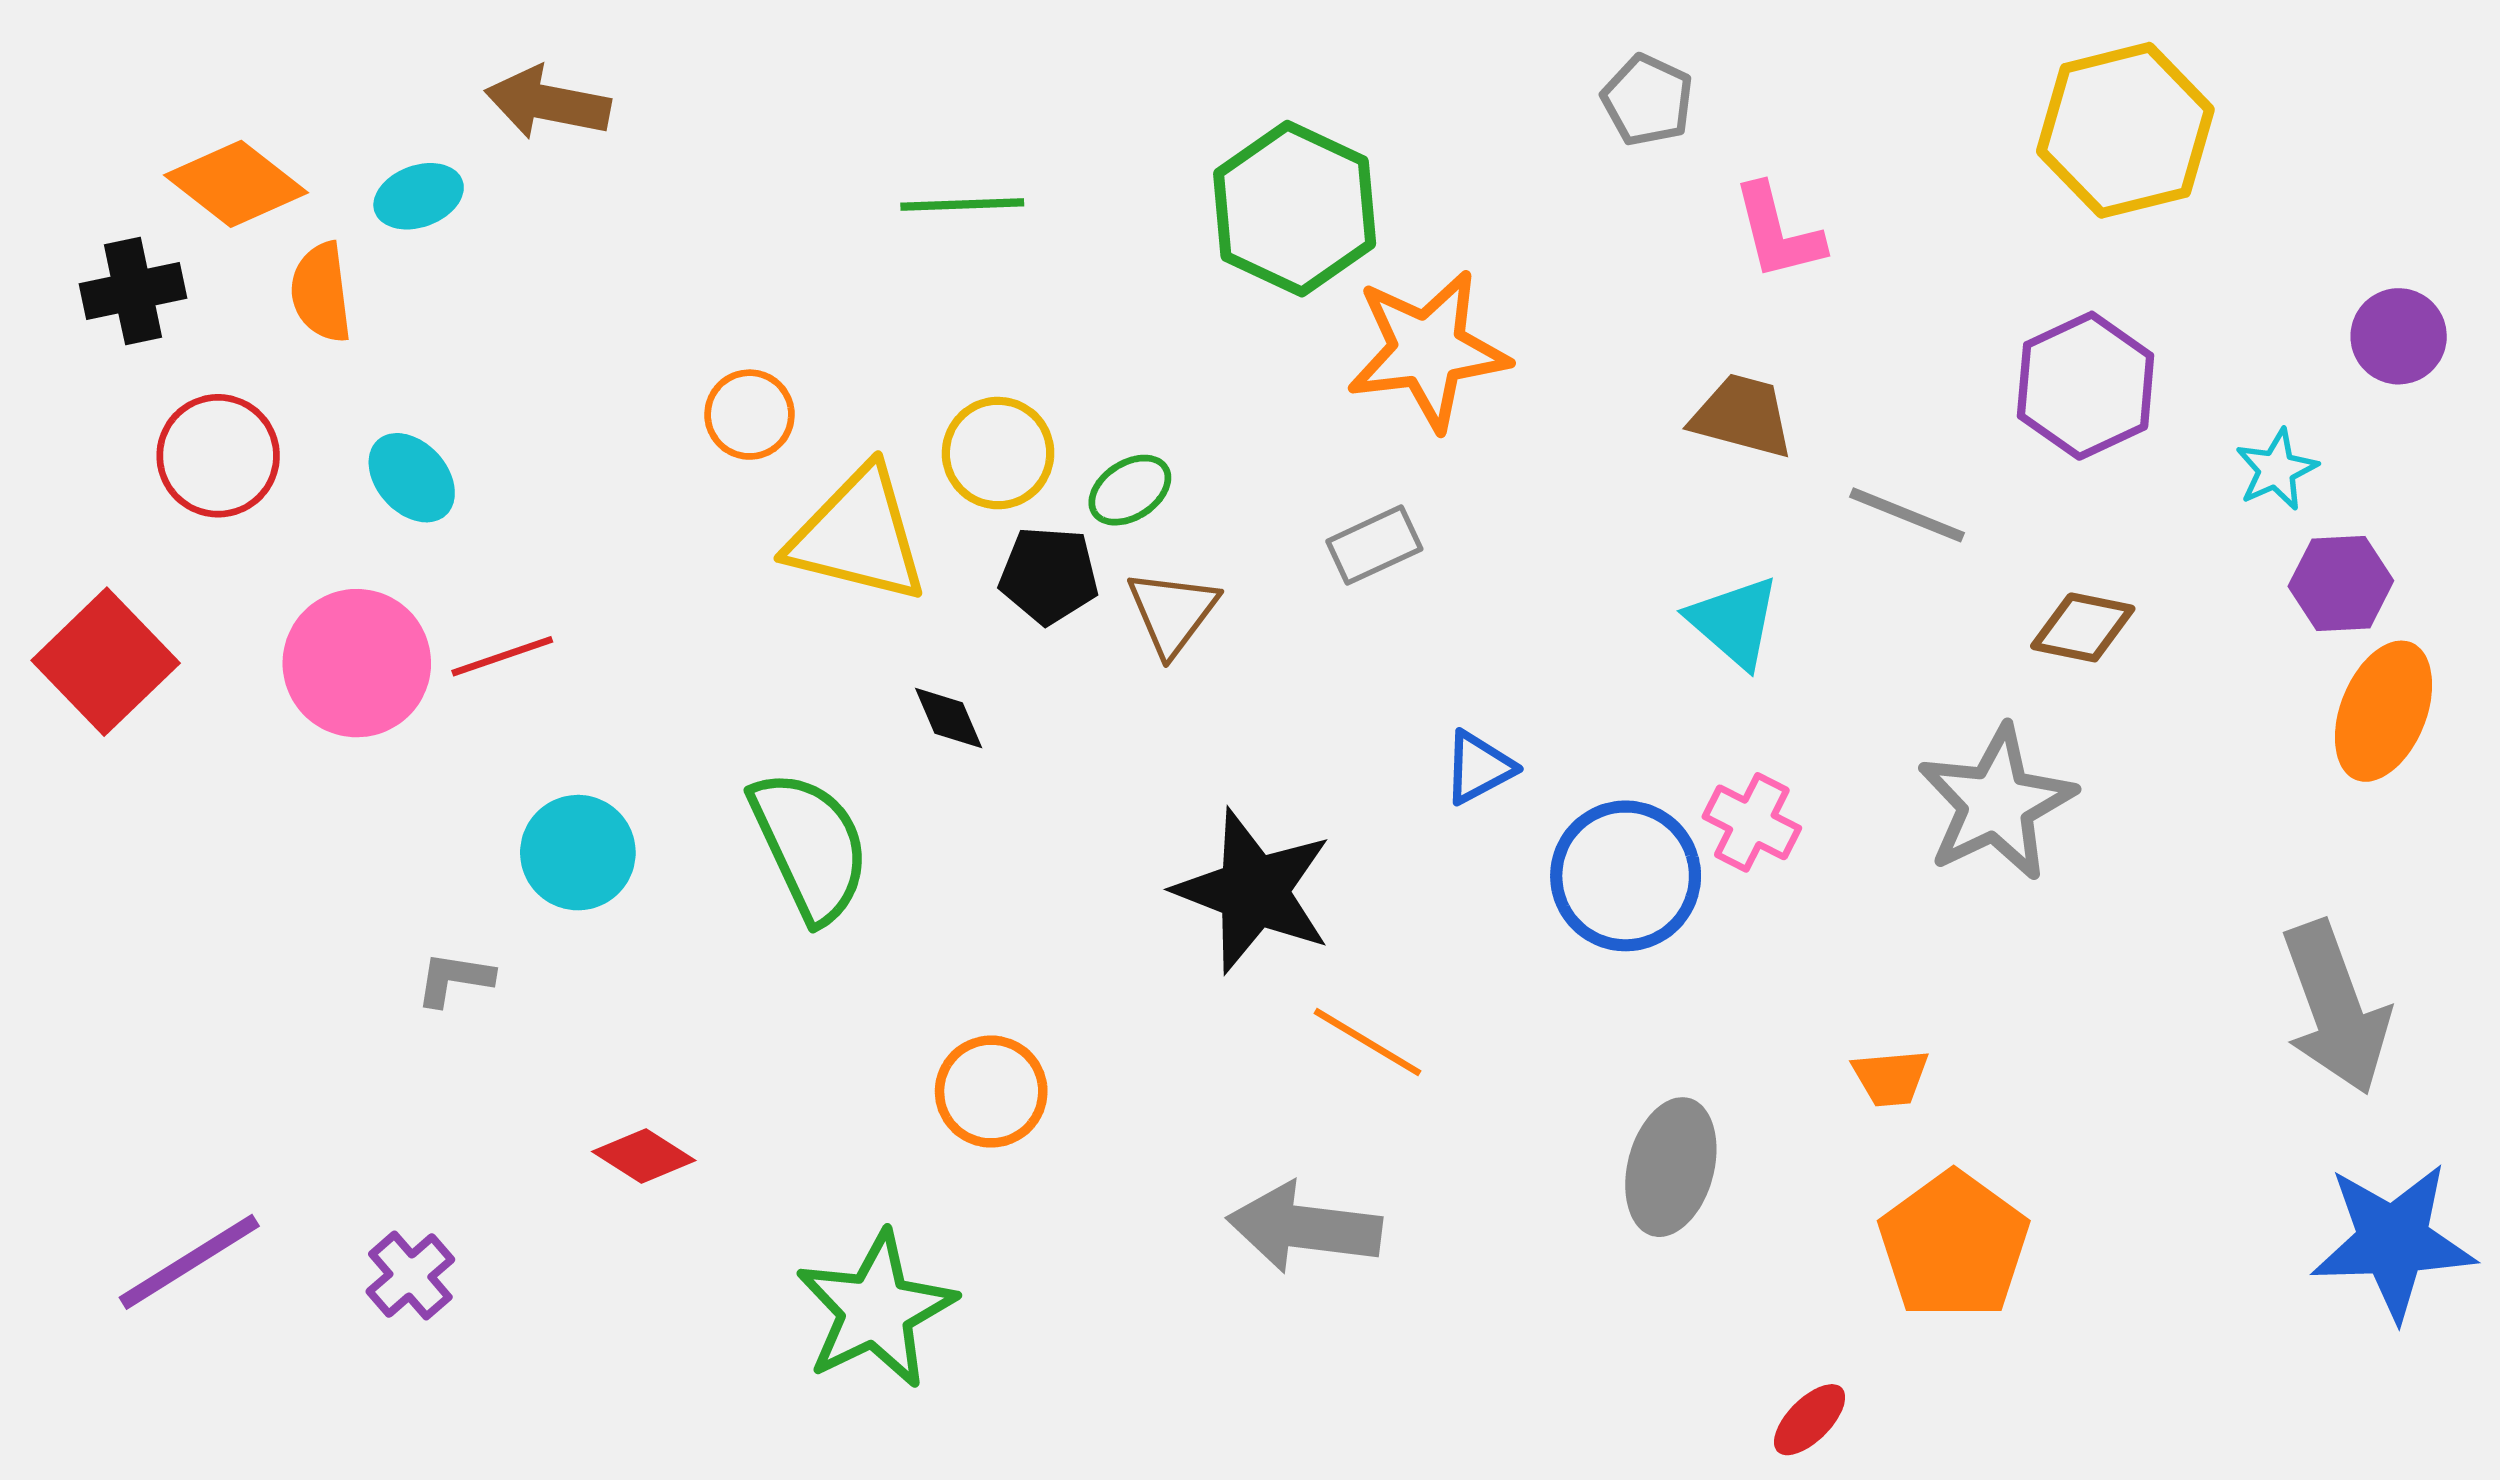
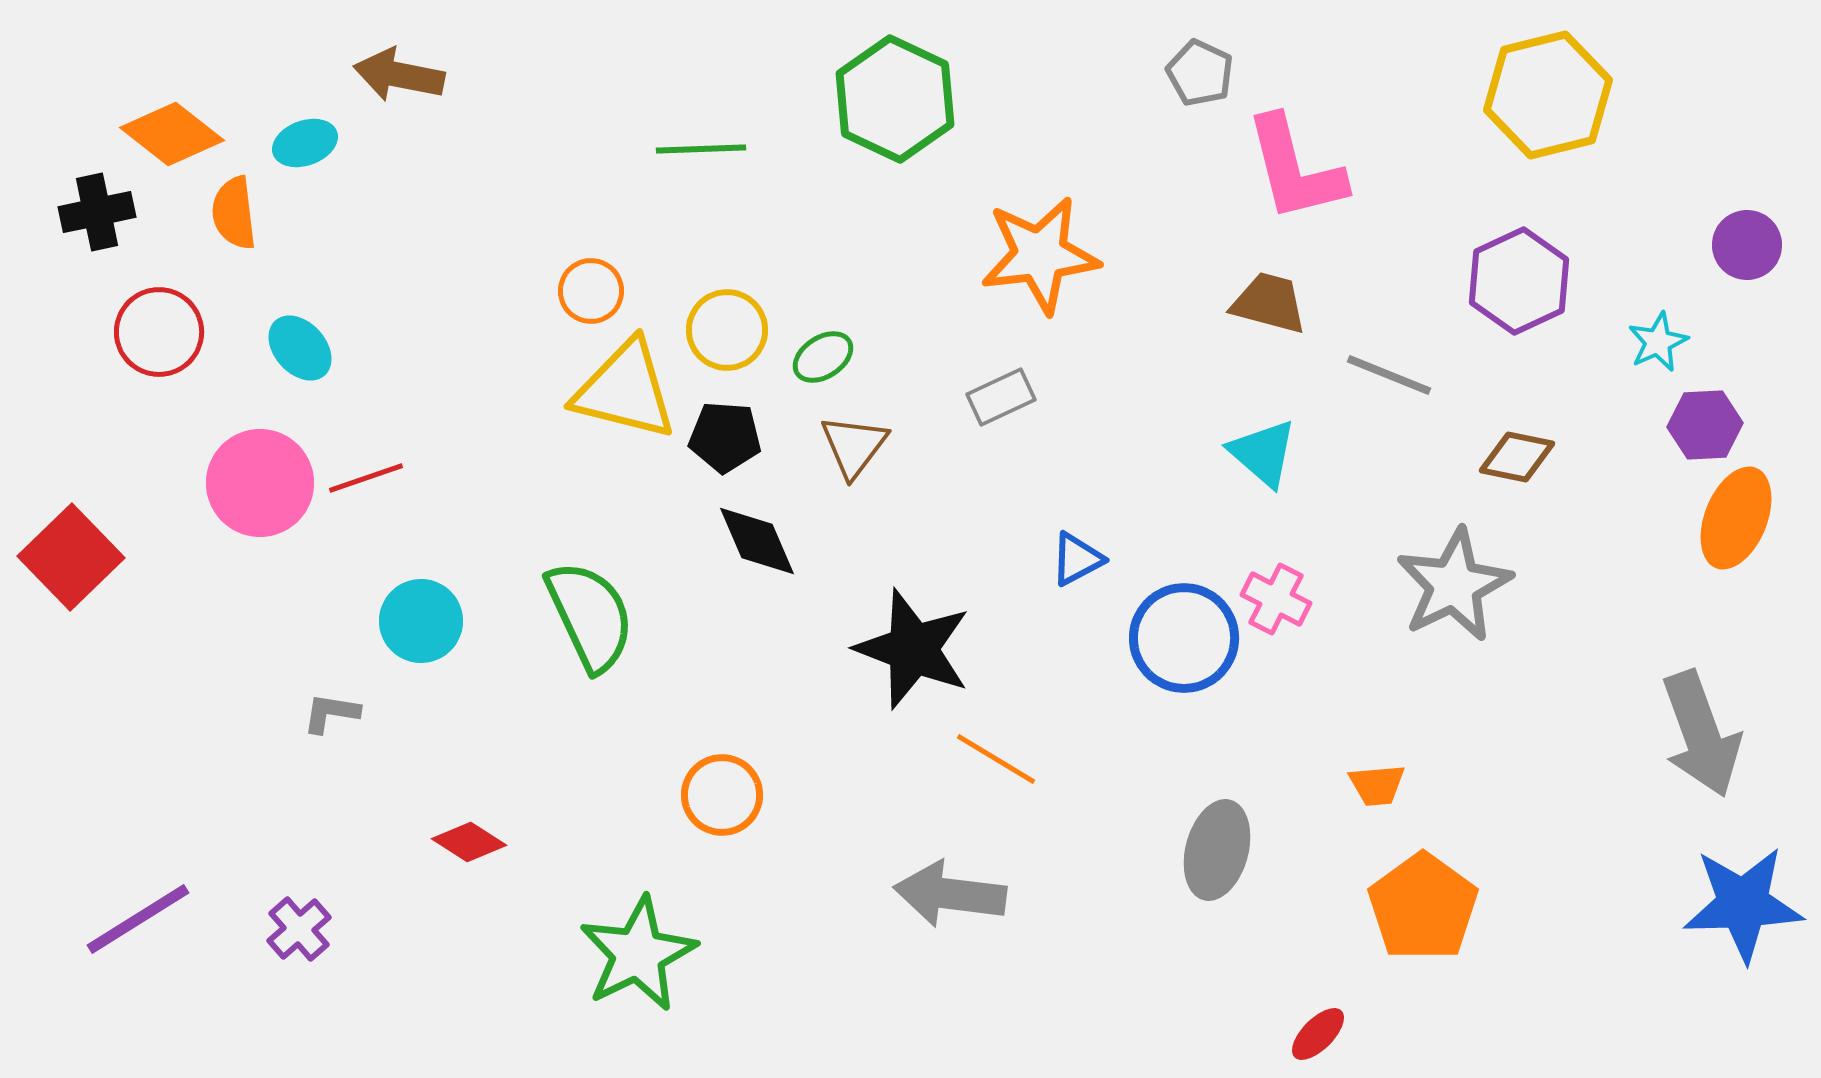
green hexagon: (1295, 209) -> (895, 99), moved
pink L-shape: (1778, 232) -> (1295, 169), size x1.5
orange circle: (750, 415) -> (591, 291), moved
black pentagon: (1049, 575) -> (725, 437), moved
red square: (106, 662) -> (71, 557), moved
black diamond: (949, 718) -> (757, 541), moved, size x1.5

